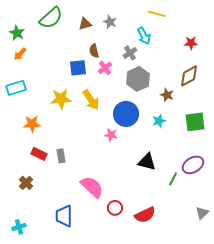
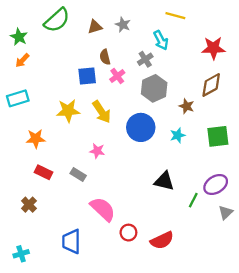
red star: (191, 43) -> (213, 48), size x1.5
pink star: (111, 135) -> (97, 151), moved
gray rectangle: (61, 156) -> (78, 174), moved, turned -48
gray triangle: (202, 213) -> (226, 212), moved

